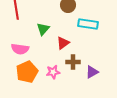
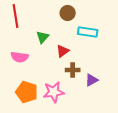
orange pentagon: (27, 72) -> (27, 92), moved, turned -30
pink star: (53, 72) -> (54, 92), moved, size x1.5

